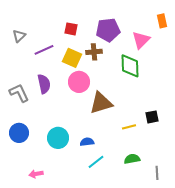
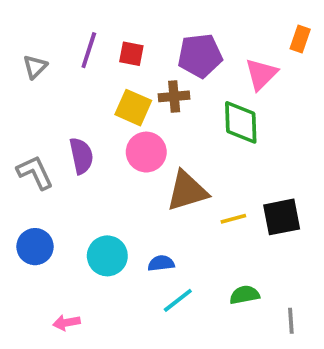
orange rectangle: (162, 21) -> (300, 39), turned 32
purple line: (44, 50) -> (89, 50), moved, turned -48
black square: (152, 117) -> (282, 217), size x1.5
yellow line: (129, 127) -> (233, 219), moved

